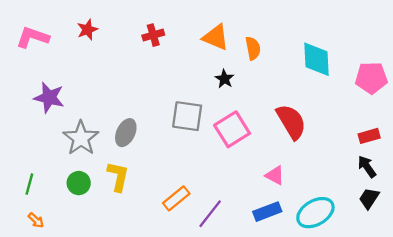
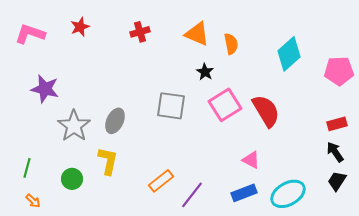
cyan diamond: (317, 59) -> (289, 54), turned 52
pink square: (232, 129) -> (225, 105), moved
green circle: (79, 183) -> (72, 179), moved

